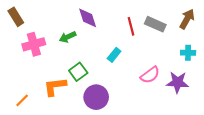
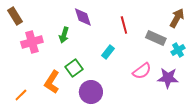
gray rectangle: (155, 24) -> (156, 38), moved
green arrow: (68, 37) -> (64, 35), turned -49
cyan cross: (188, 53) -> (178, 50), turned -32
orange L-shape: (55, 87) -> (52, 82), turned -50

